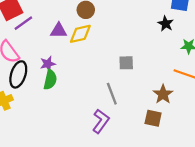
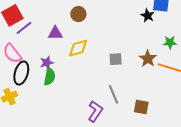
black star: (166, 24) -> (148, 16), moved
yellow diamond: (80, 34) -> (78, 48), moved
gray line: (112, 94) -> (113, 94), moved
brown star: (163, 94) -> (148, 59), moved

